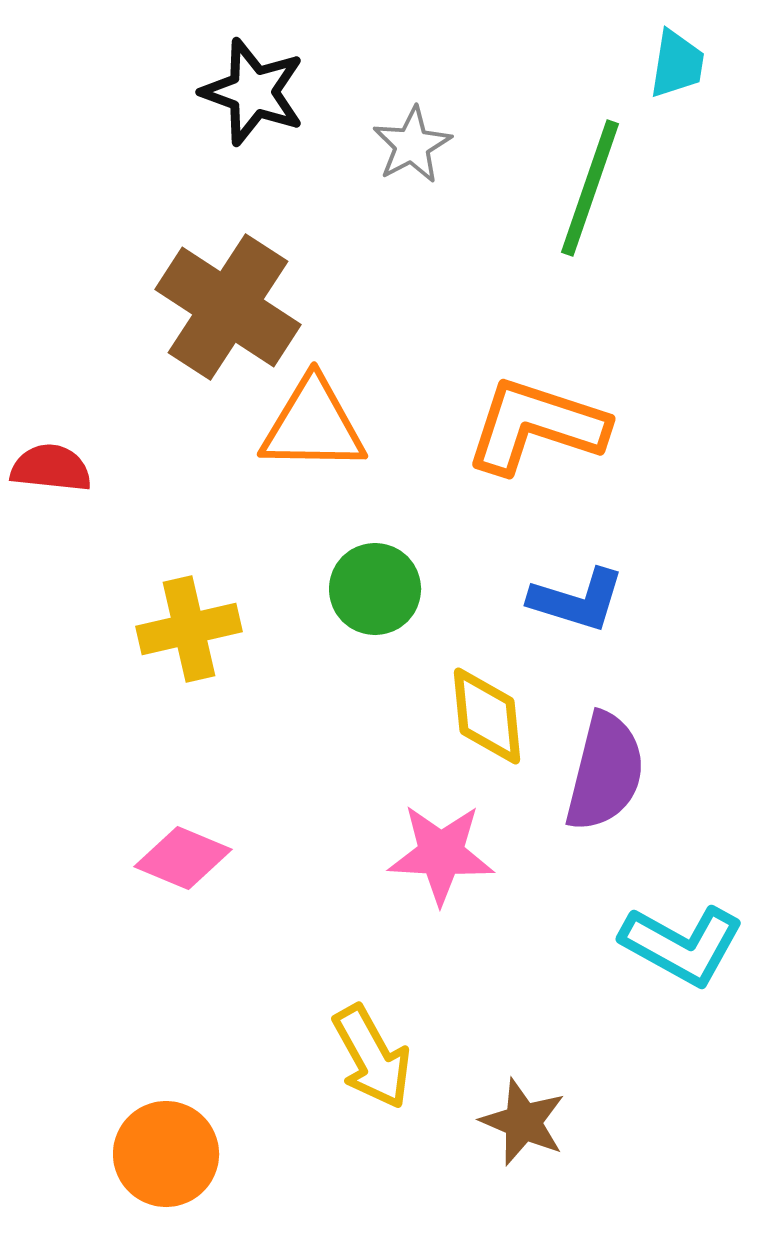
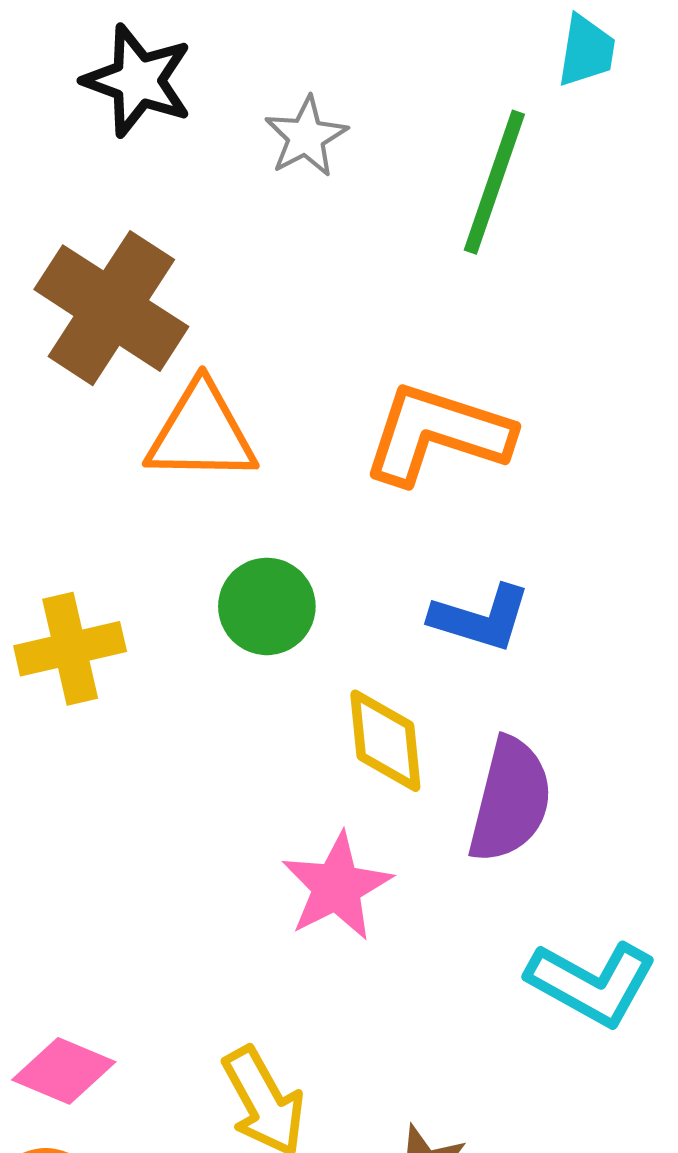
pink star: (441, 854) -> (337, 887), turned -30
pink diamond: (183, 858) -> (64, 1071), moved

